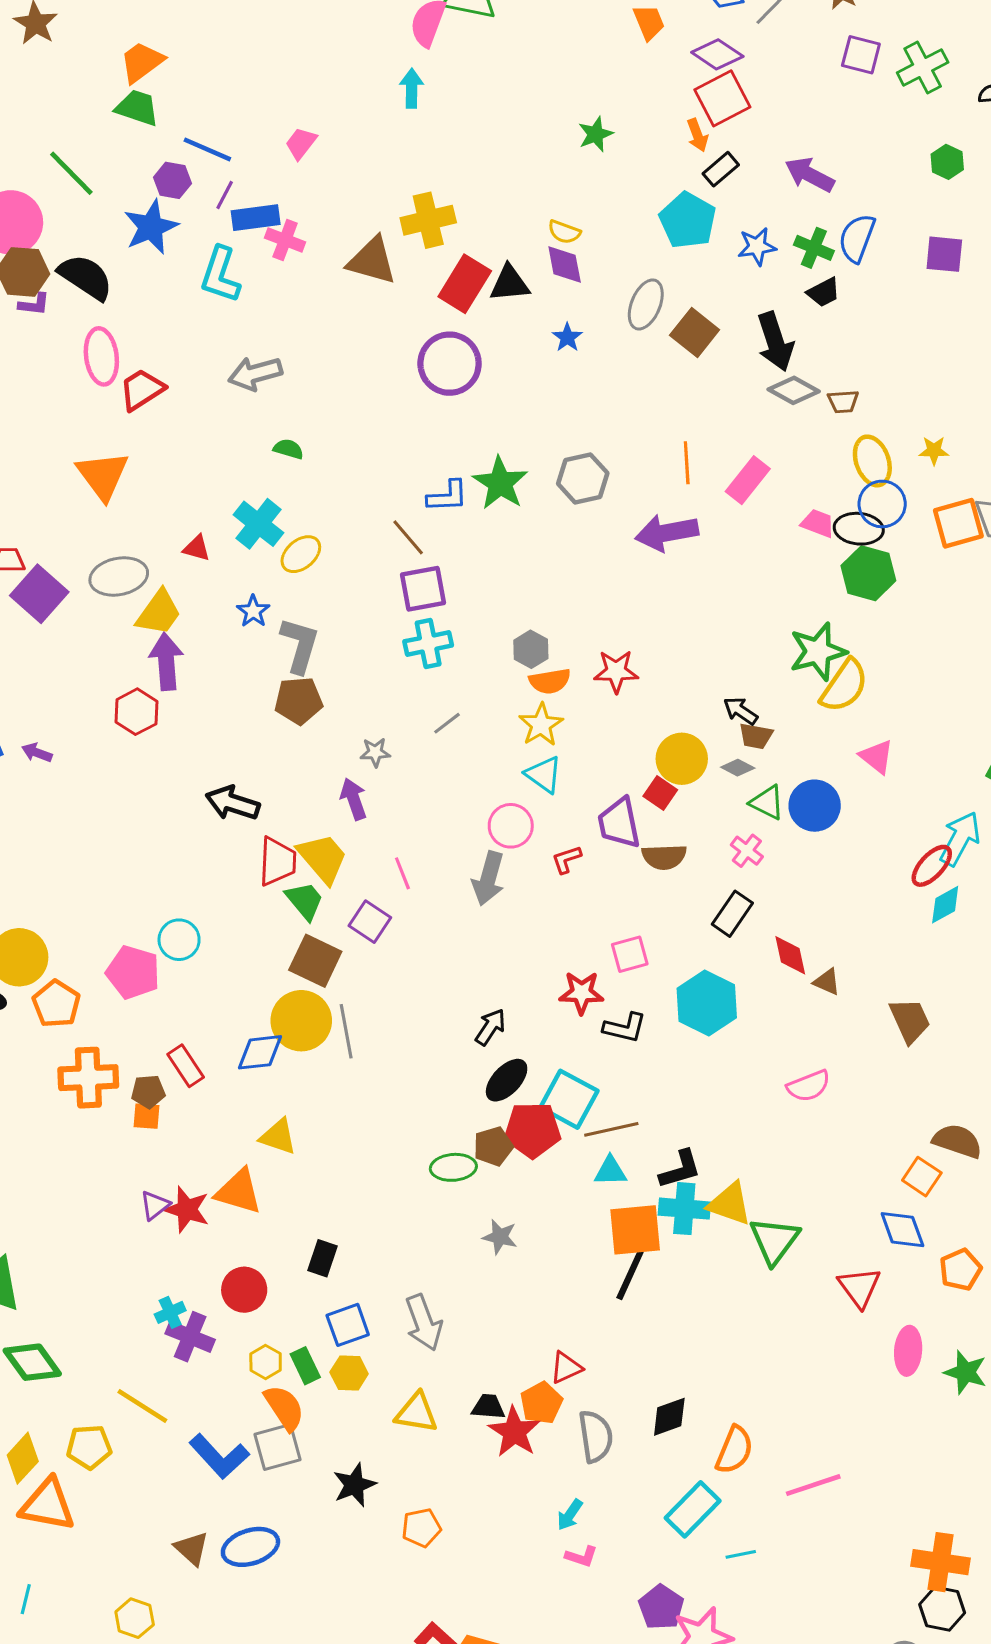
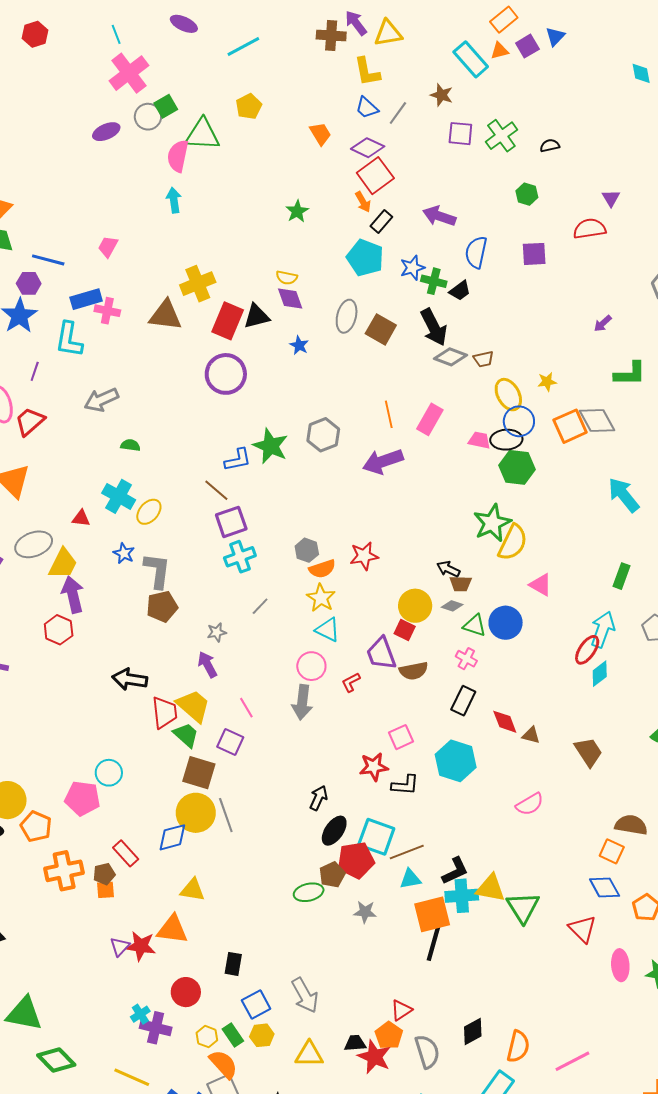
purple line: (225, 195) -> (35, 371), moved
green cross: (814, 248) -> (434, 281), moved
gray star: (500, 1237) -> (365, 912), moved

